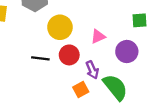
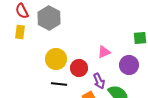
yellow circle: (60, 27) -> (56, 59), moved
black line: (40, 58) -> (59, 84), moved

